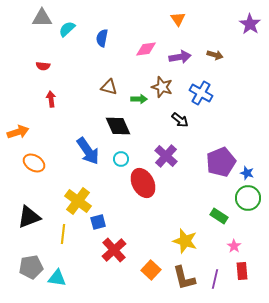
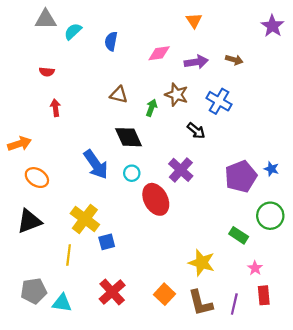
green arrow: (139, 99) -> (151, 108), turned -70
blue star: (247, 173) -> (271, 169), moved
black triangle: (29, 217) -> (29, 221), moved
red cross: (114, 250) -> (112, 292), moved

